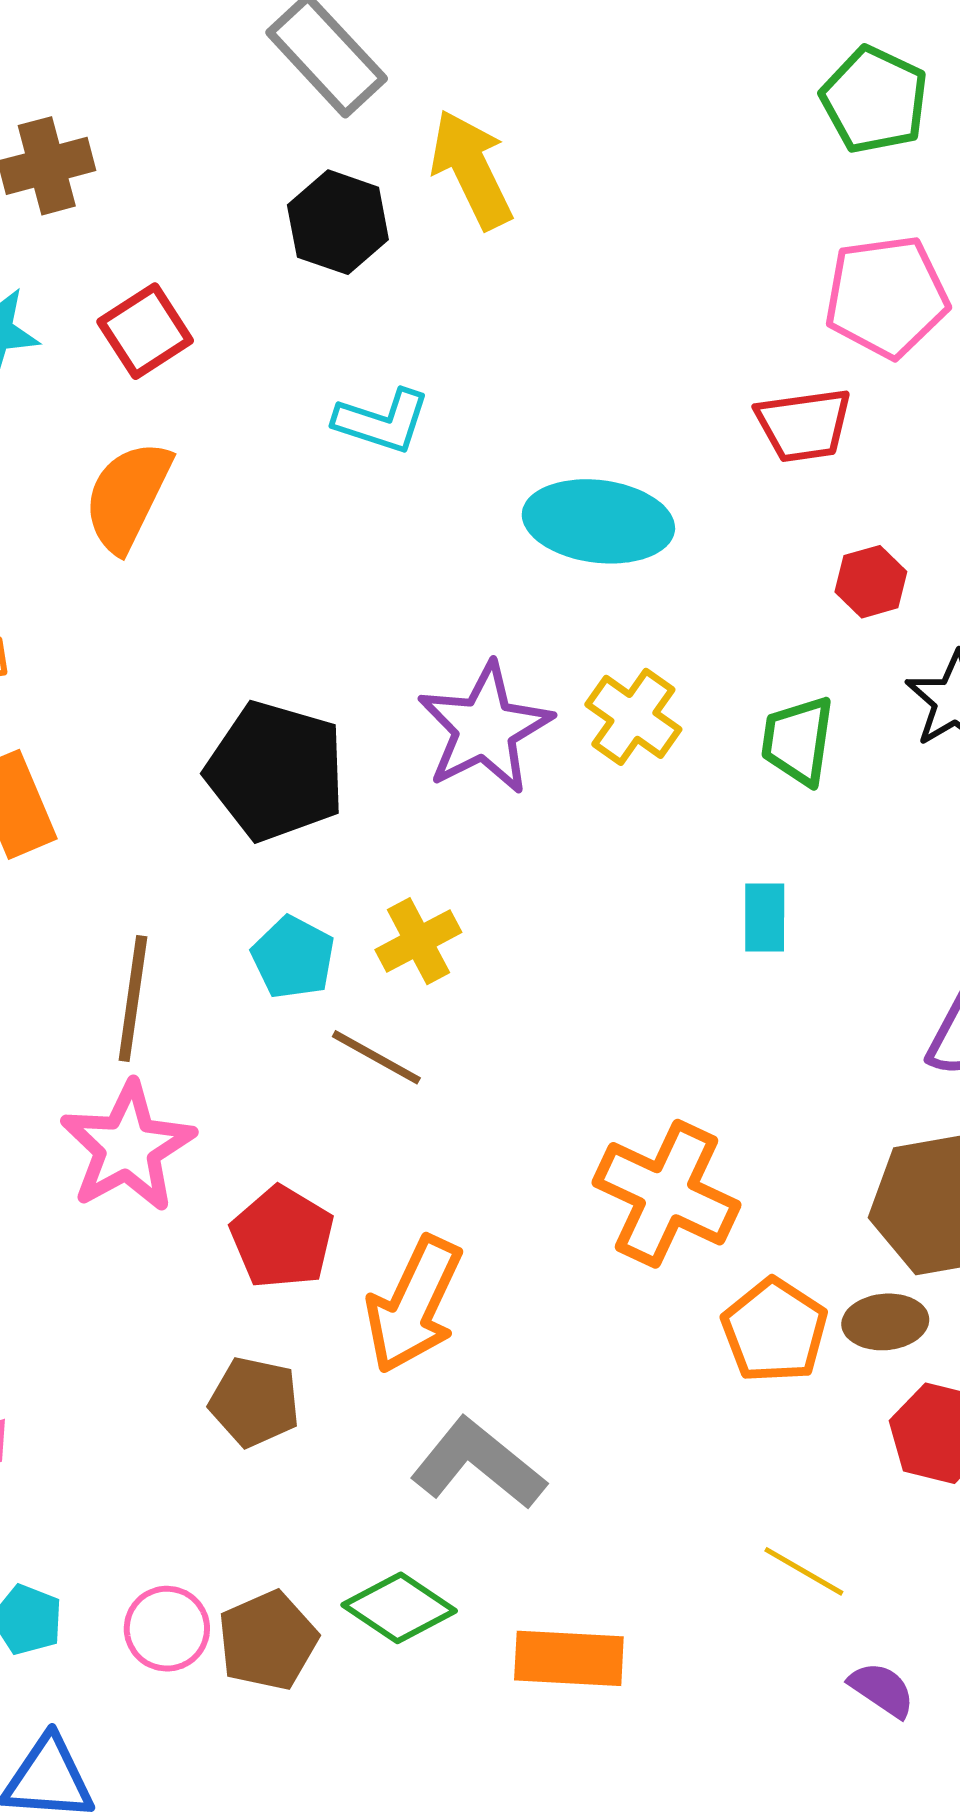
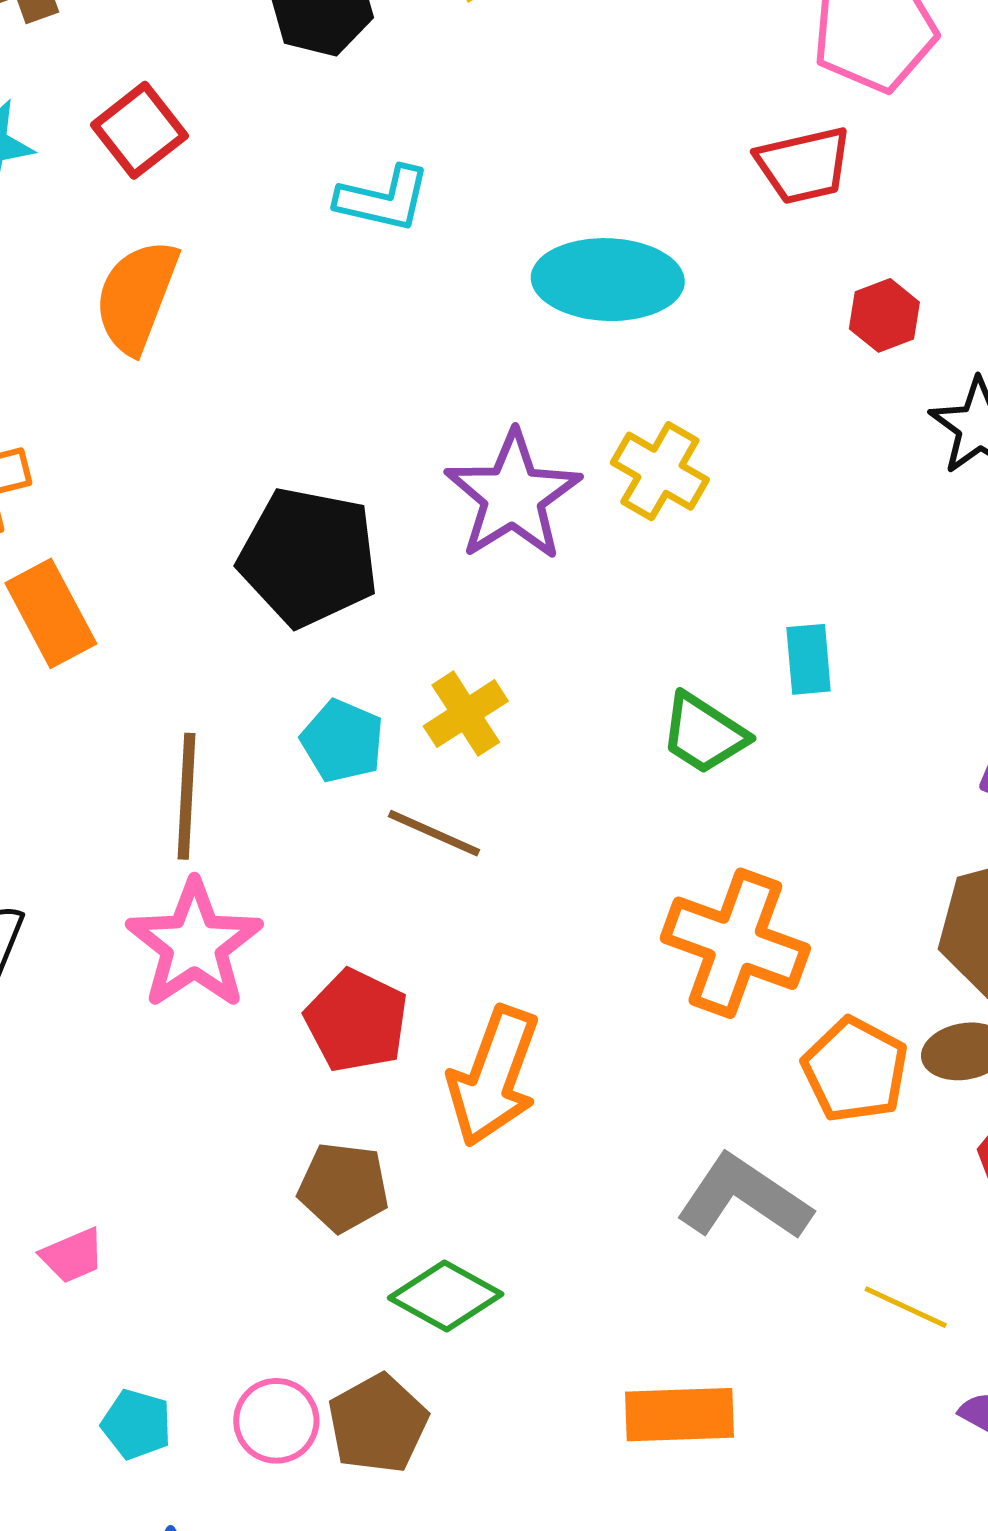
green trapezoid: (798, 741) -> (704, 734), moved, turned -60
gray L-shape: (478, 1464) -> (744, 1198), moved
green diamond: (399, 1608) -> (446, 1296), moved

